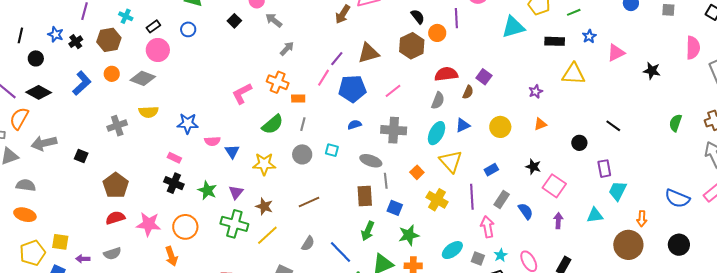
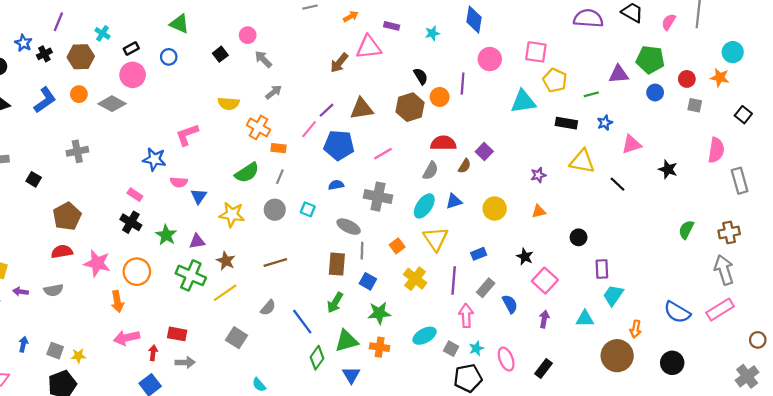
pink L-shape: (242, 93) -> (187, 135), moved
yellow semicircle: (149, 112) -> (229, 104), moved
black line: (613, 126) -> (618, 184), moved
purple triangle: (236, 192) -> (197, 241), turned 35

